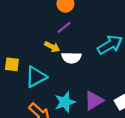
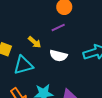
yellow arrow: (52, 47) -> (35, 42), moved

